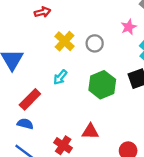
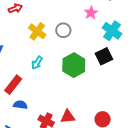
blue semicircle: (25, 124) -> (20, 105), moved
red triangle: (90, 131) -> (68, 117), moved

